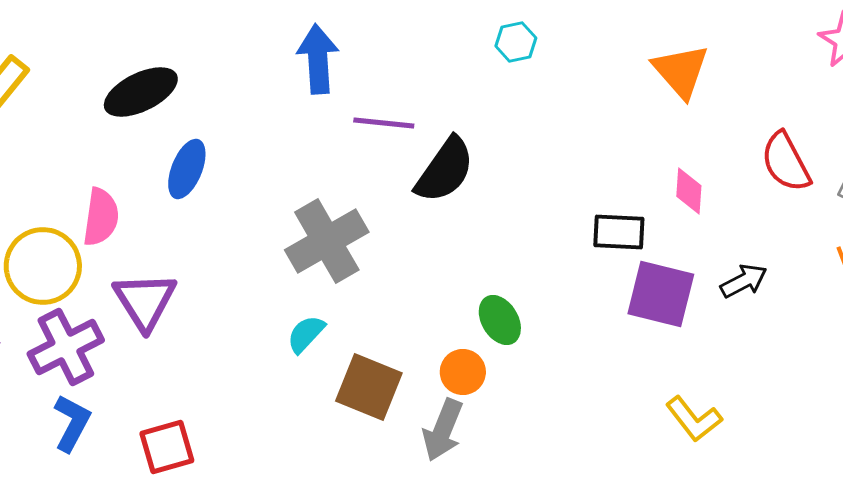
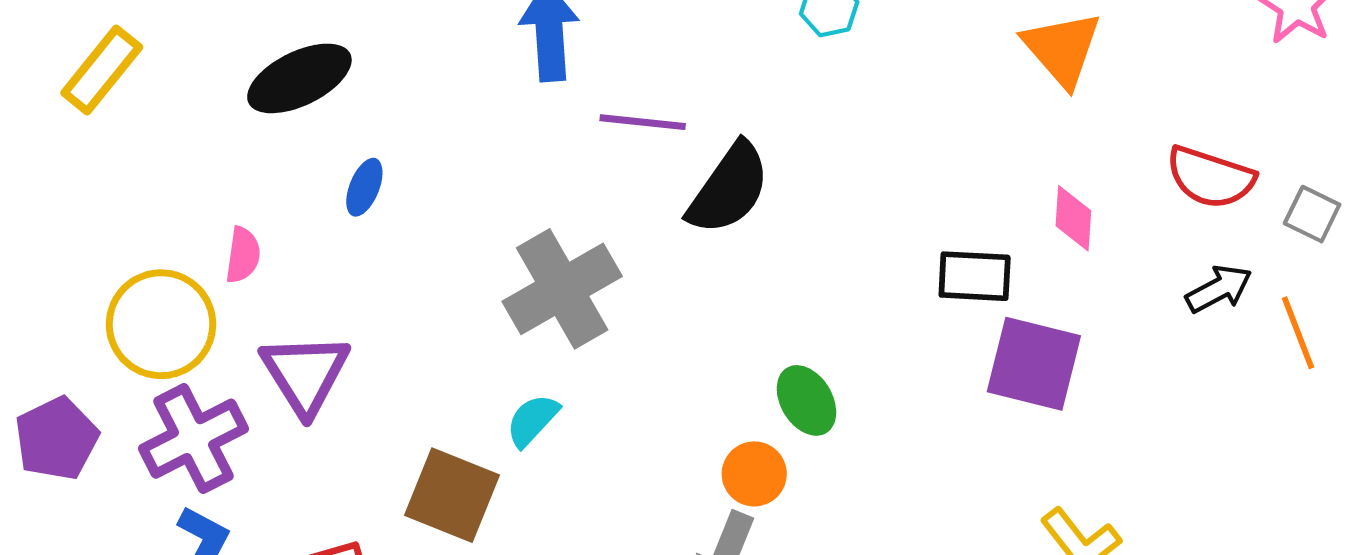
red semicircle: (786, 162) -> (1210, 177), turned -44
blue ellipse: (187, 169) -> (364, 187), size x0.7
pink semicircle: (101, 217) -> (243, 255), size x0.7
black arrow: (744, 281) -> (1219, 289), moved
brown square: (369, 387) -> (452, 495), moved

